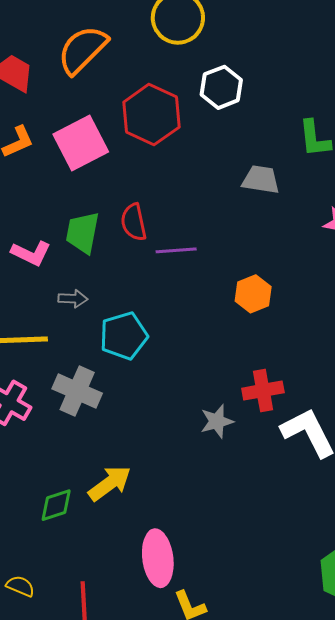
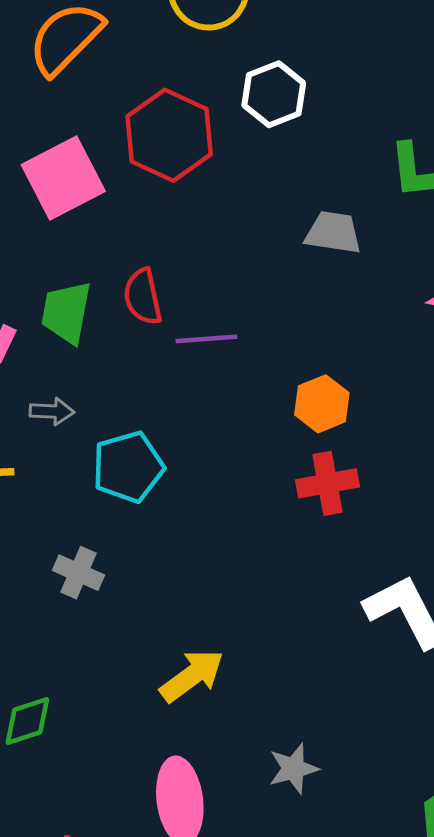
red cross: (263, 390) -> (328, 483), moved
gray cross: (77, 391) -> (78, 573), moved, size x0.7
gray star: (217, 421) -> (293, 768), moved
yellow arrow: (110, 483) -> (192, 676), moved

